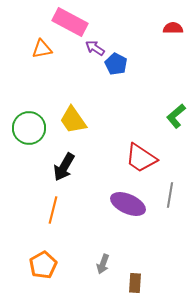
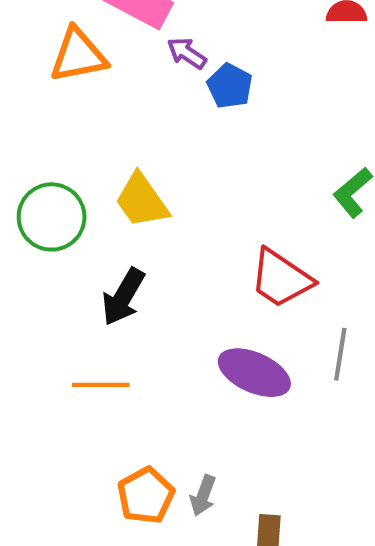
orange triangle: (42, 49) -> (78, 55), size x1.4
orange line: (53, 210) -> (101, 385), turned 76
orange pentagon: (43, 265) -> (146, 496), moved

